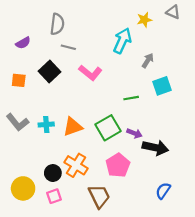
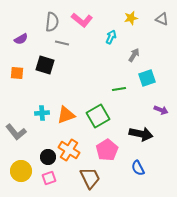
gray triangle: (173, 12) -> (162, 19), moved
cyan arrow: (122, 41) -> (111, 37), size x0.6
black square: (50, 72) -> (45, 65), turned -30
pink L-shape: (90, 73) -> (82, 20), moved
gray L-shape: (18, 122) -> (16, 132), moved
purple arrow: (134, 133) -> (161, 110), moved
blue semicircle: (163, 191) -> (138, 168), moved, turned -63

